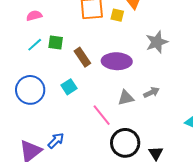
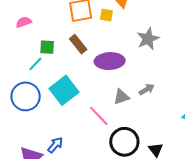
cyan line: (35, 45) -> (35, 64), moved
brown rectangle: (82, 57) -> (78, 44), moved
cyan square: (69, 87) -> (64, 90), size x1.8

